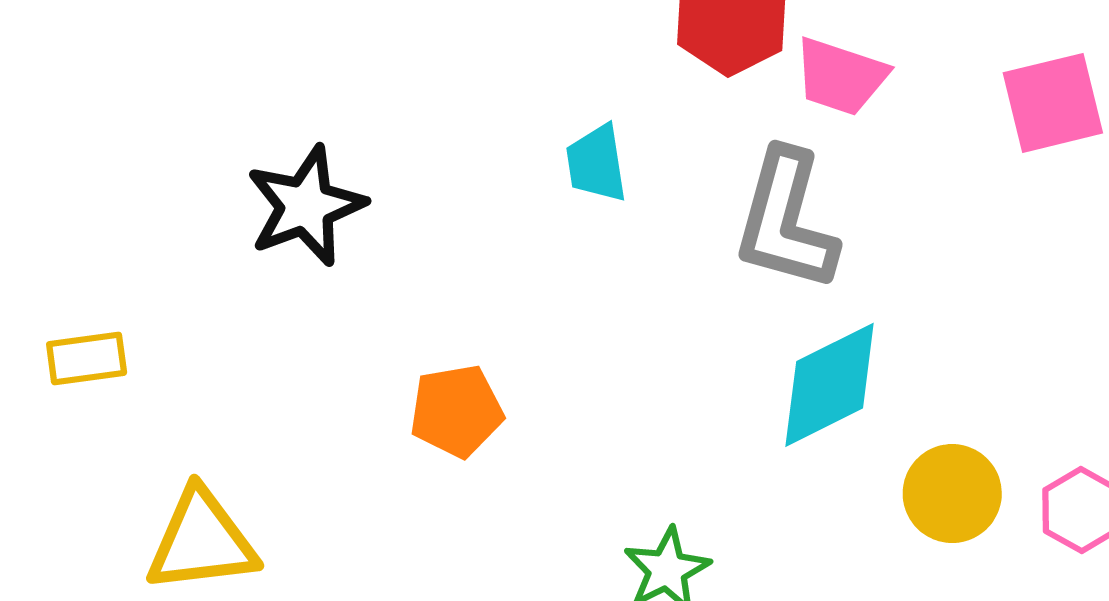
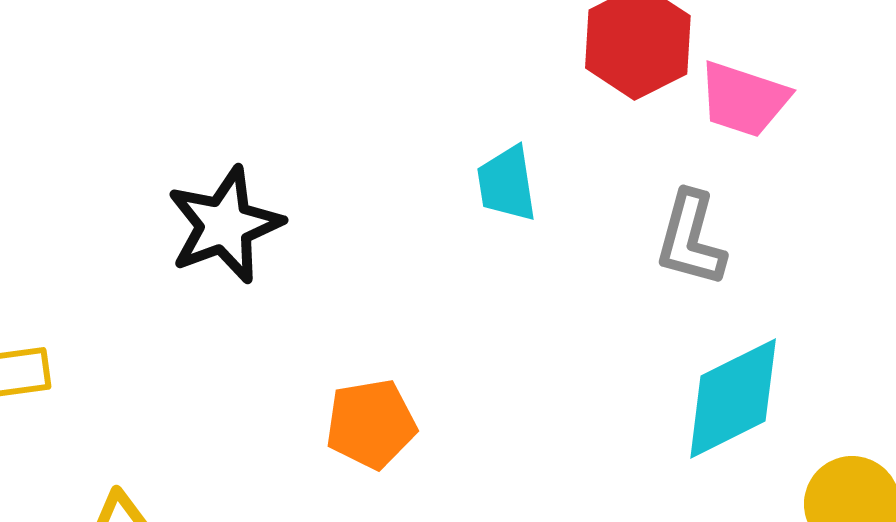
gray L-shape: (786, 220) -> (691, 239), size x0.7

